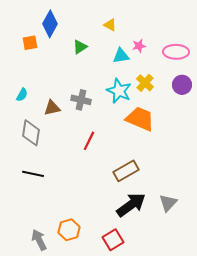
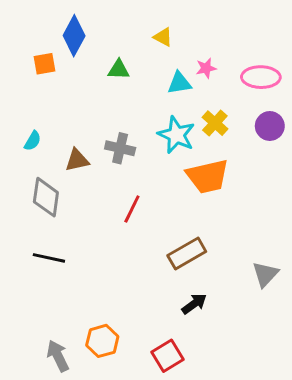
green triangle: (80, 47) -> (119, 70), turned 35
orange trapezoid: (140, 119) -> (208, 176), turned 144
gray triangle: (168, 203) -> (265, 274), moved
black arrow: (131, 205) -> (194, 304), size x0.6

